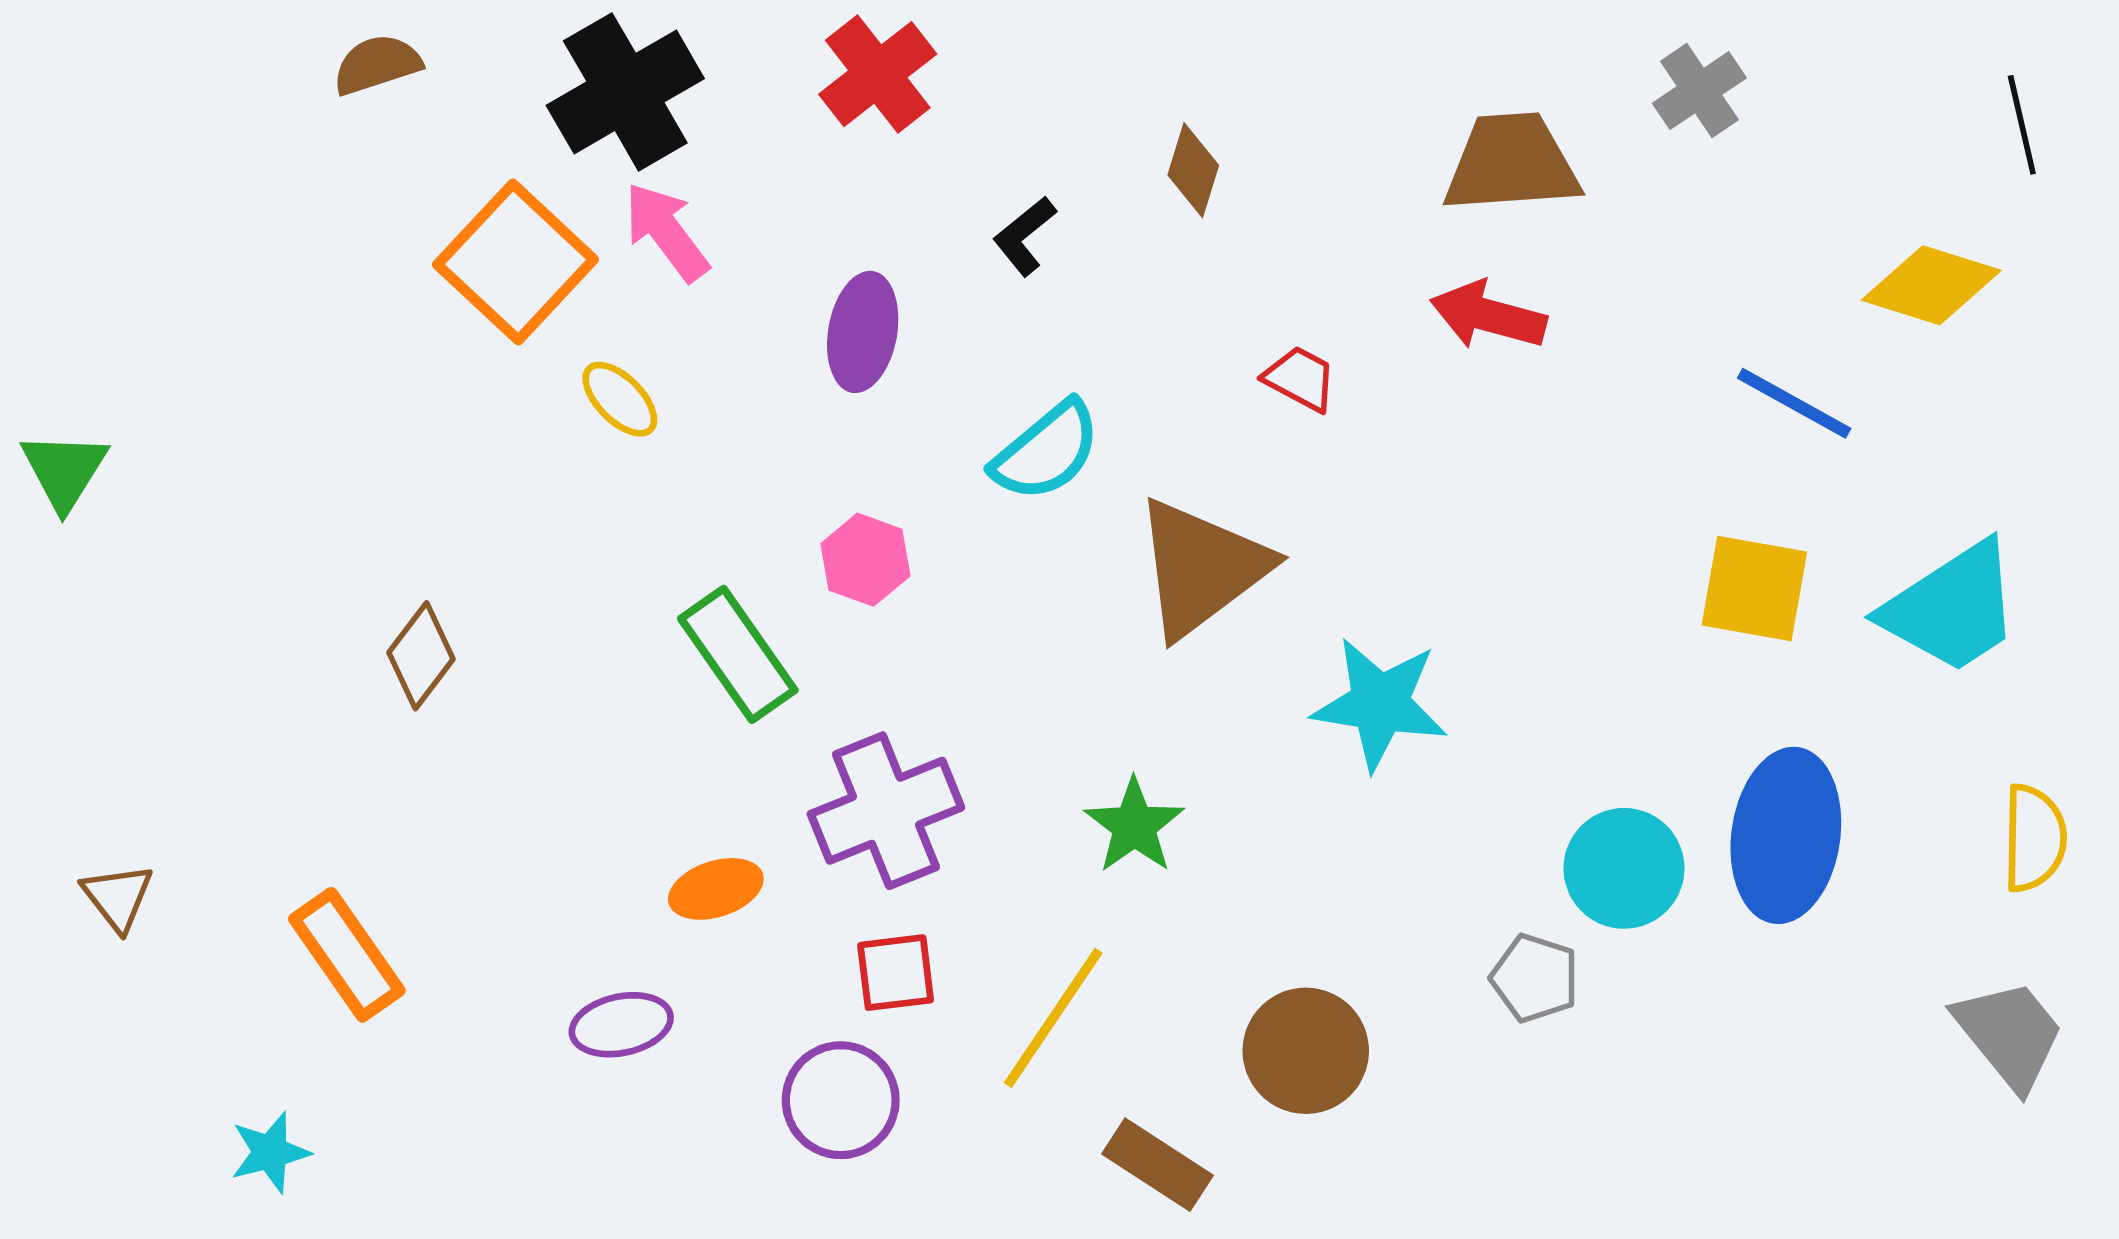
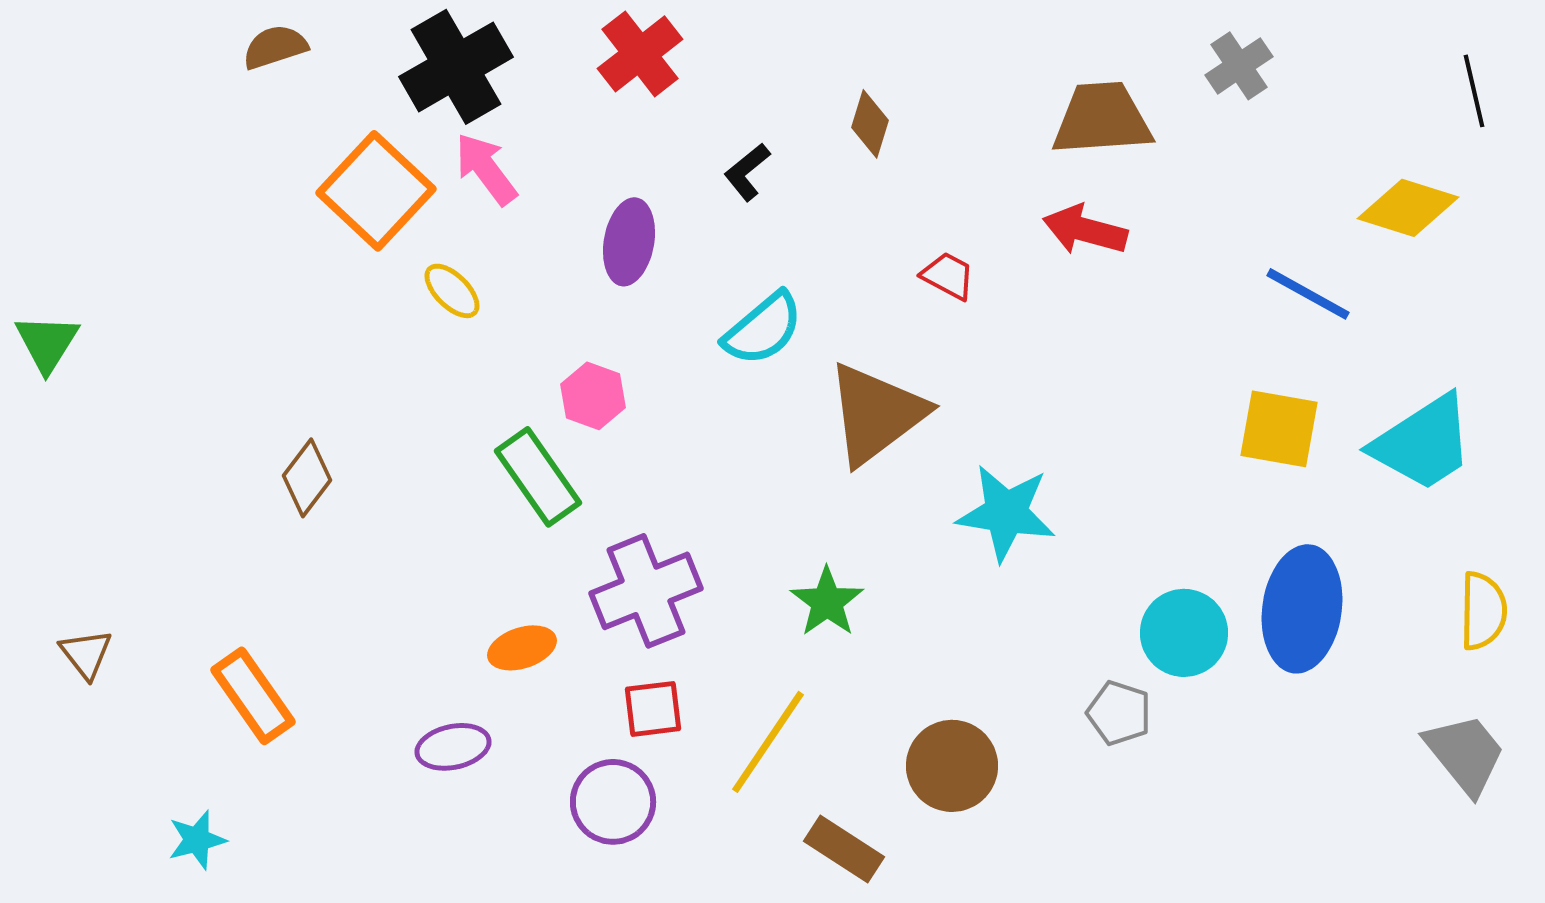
pink hexagon: (865, 560) -> (593, 396), moved

